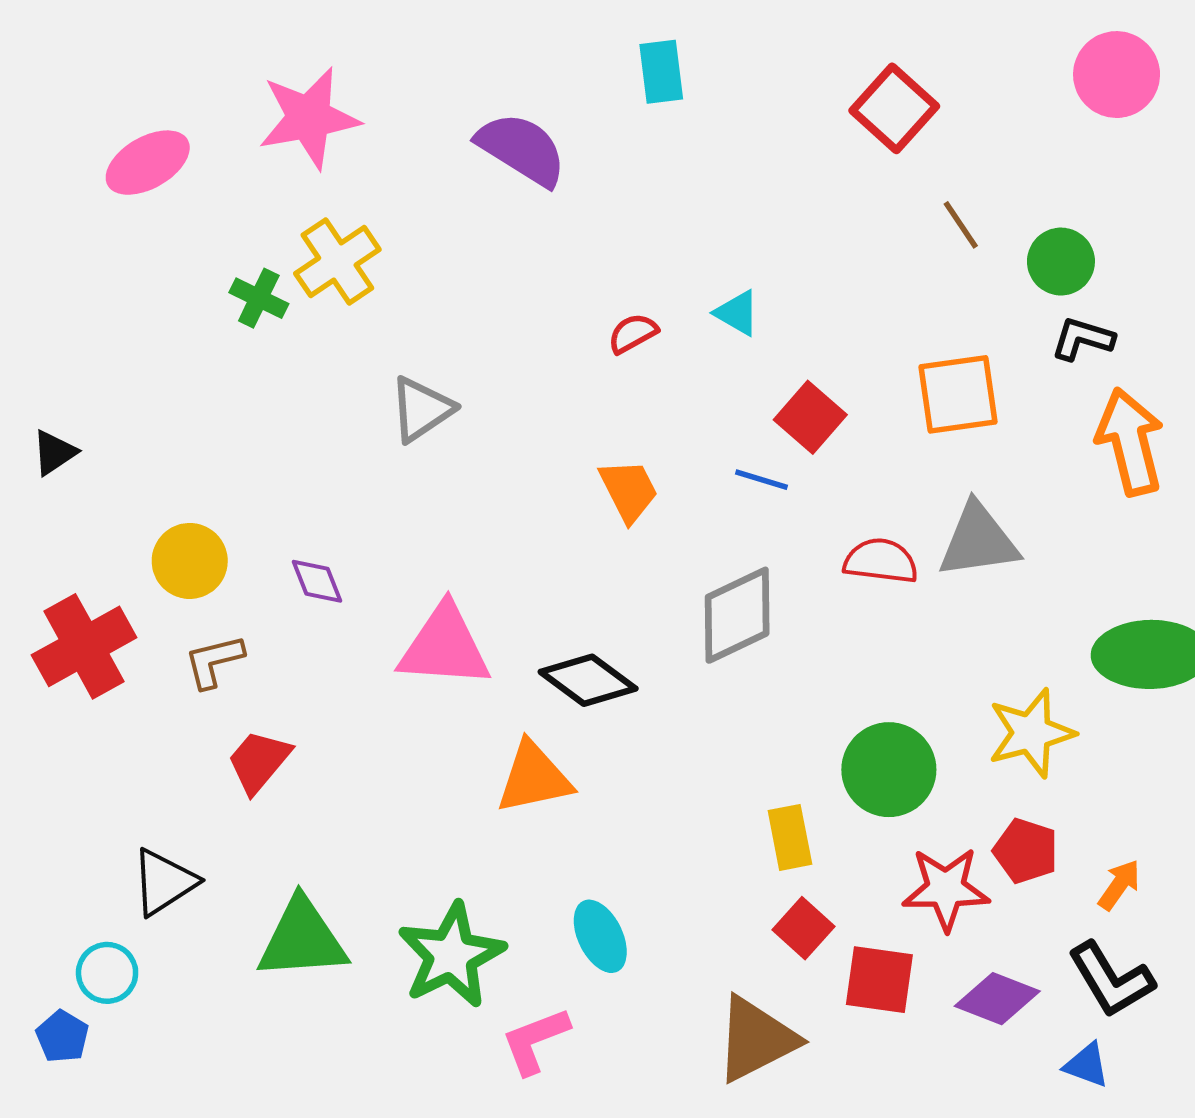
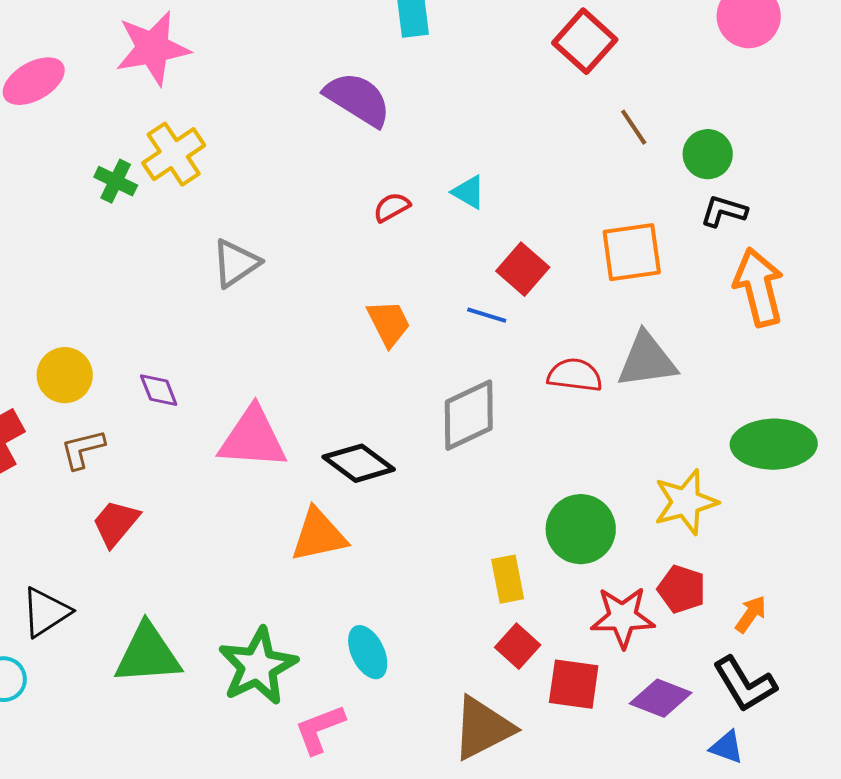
purple semicircle: (522, 149) -> (358, 99), moved

